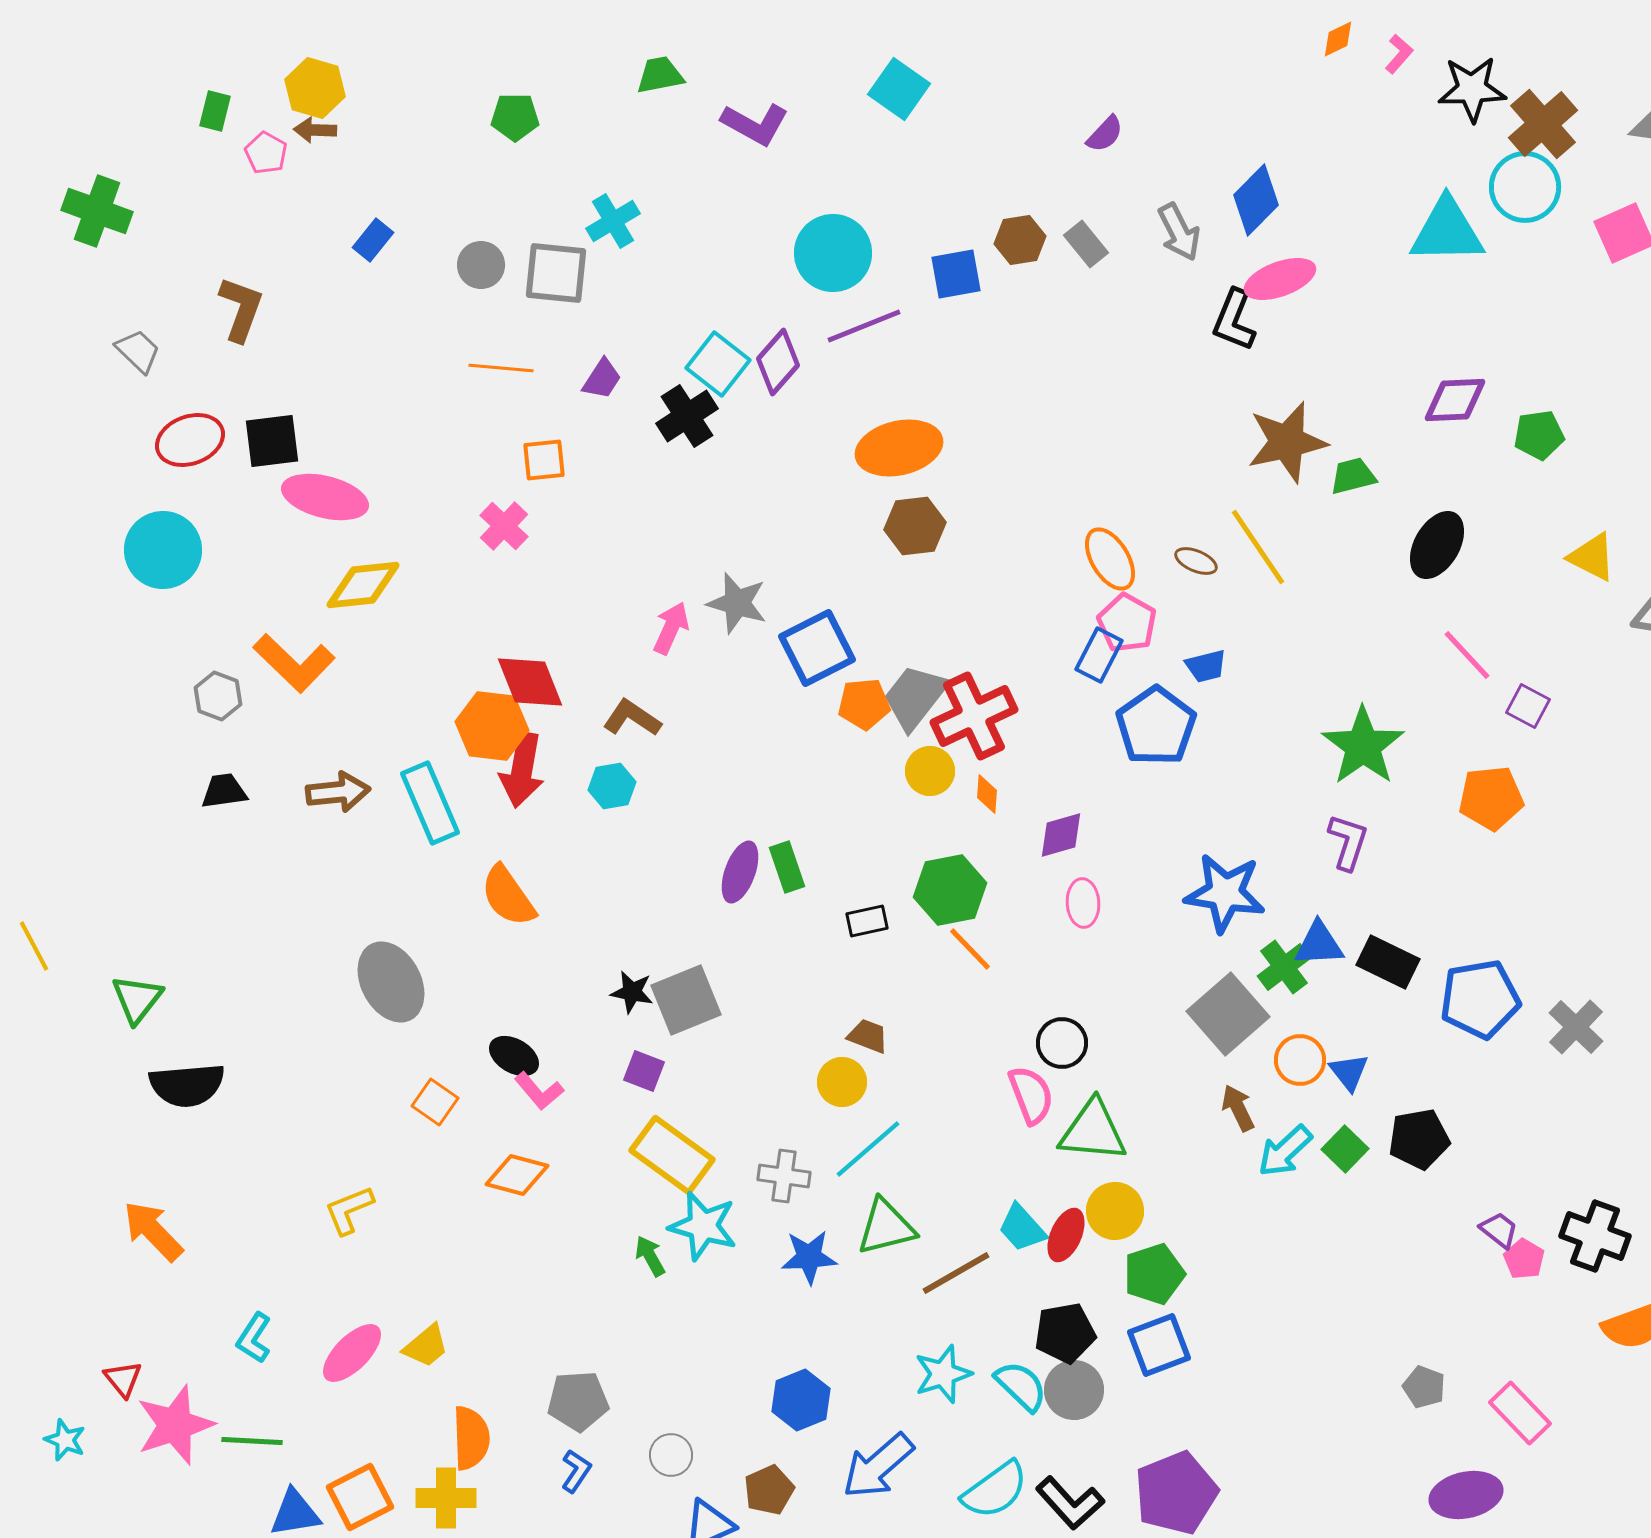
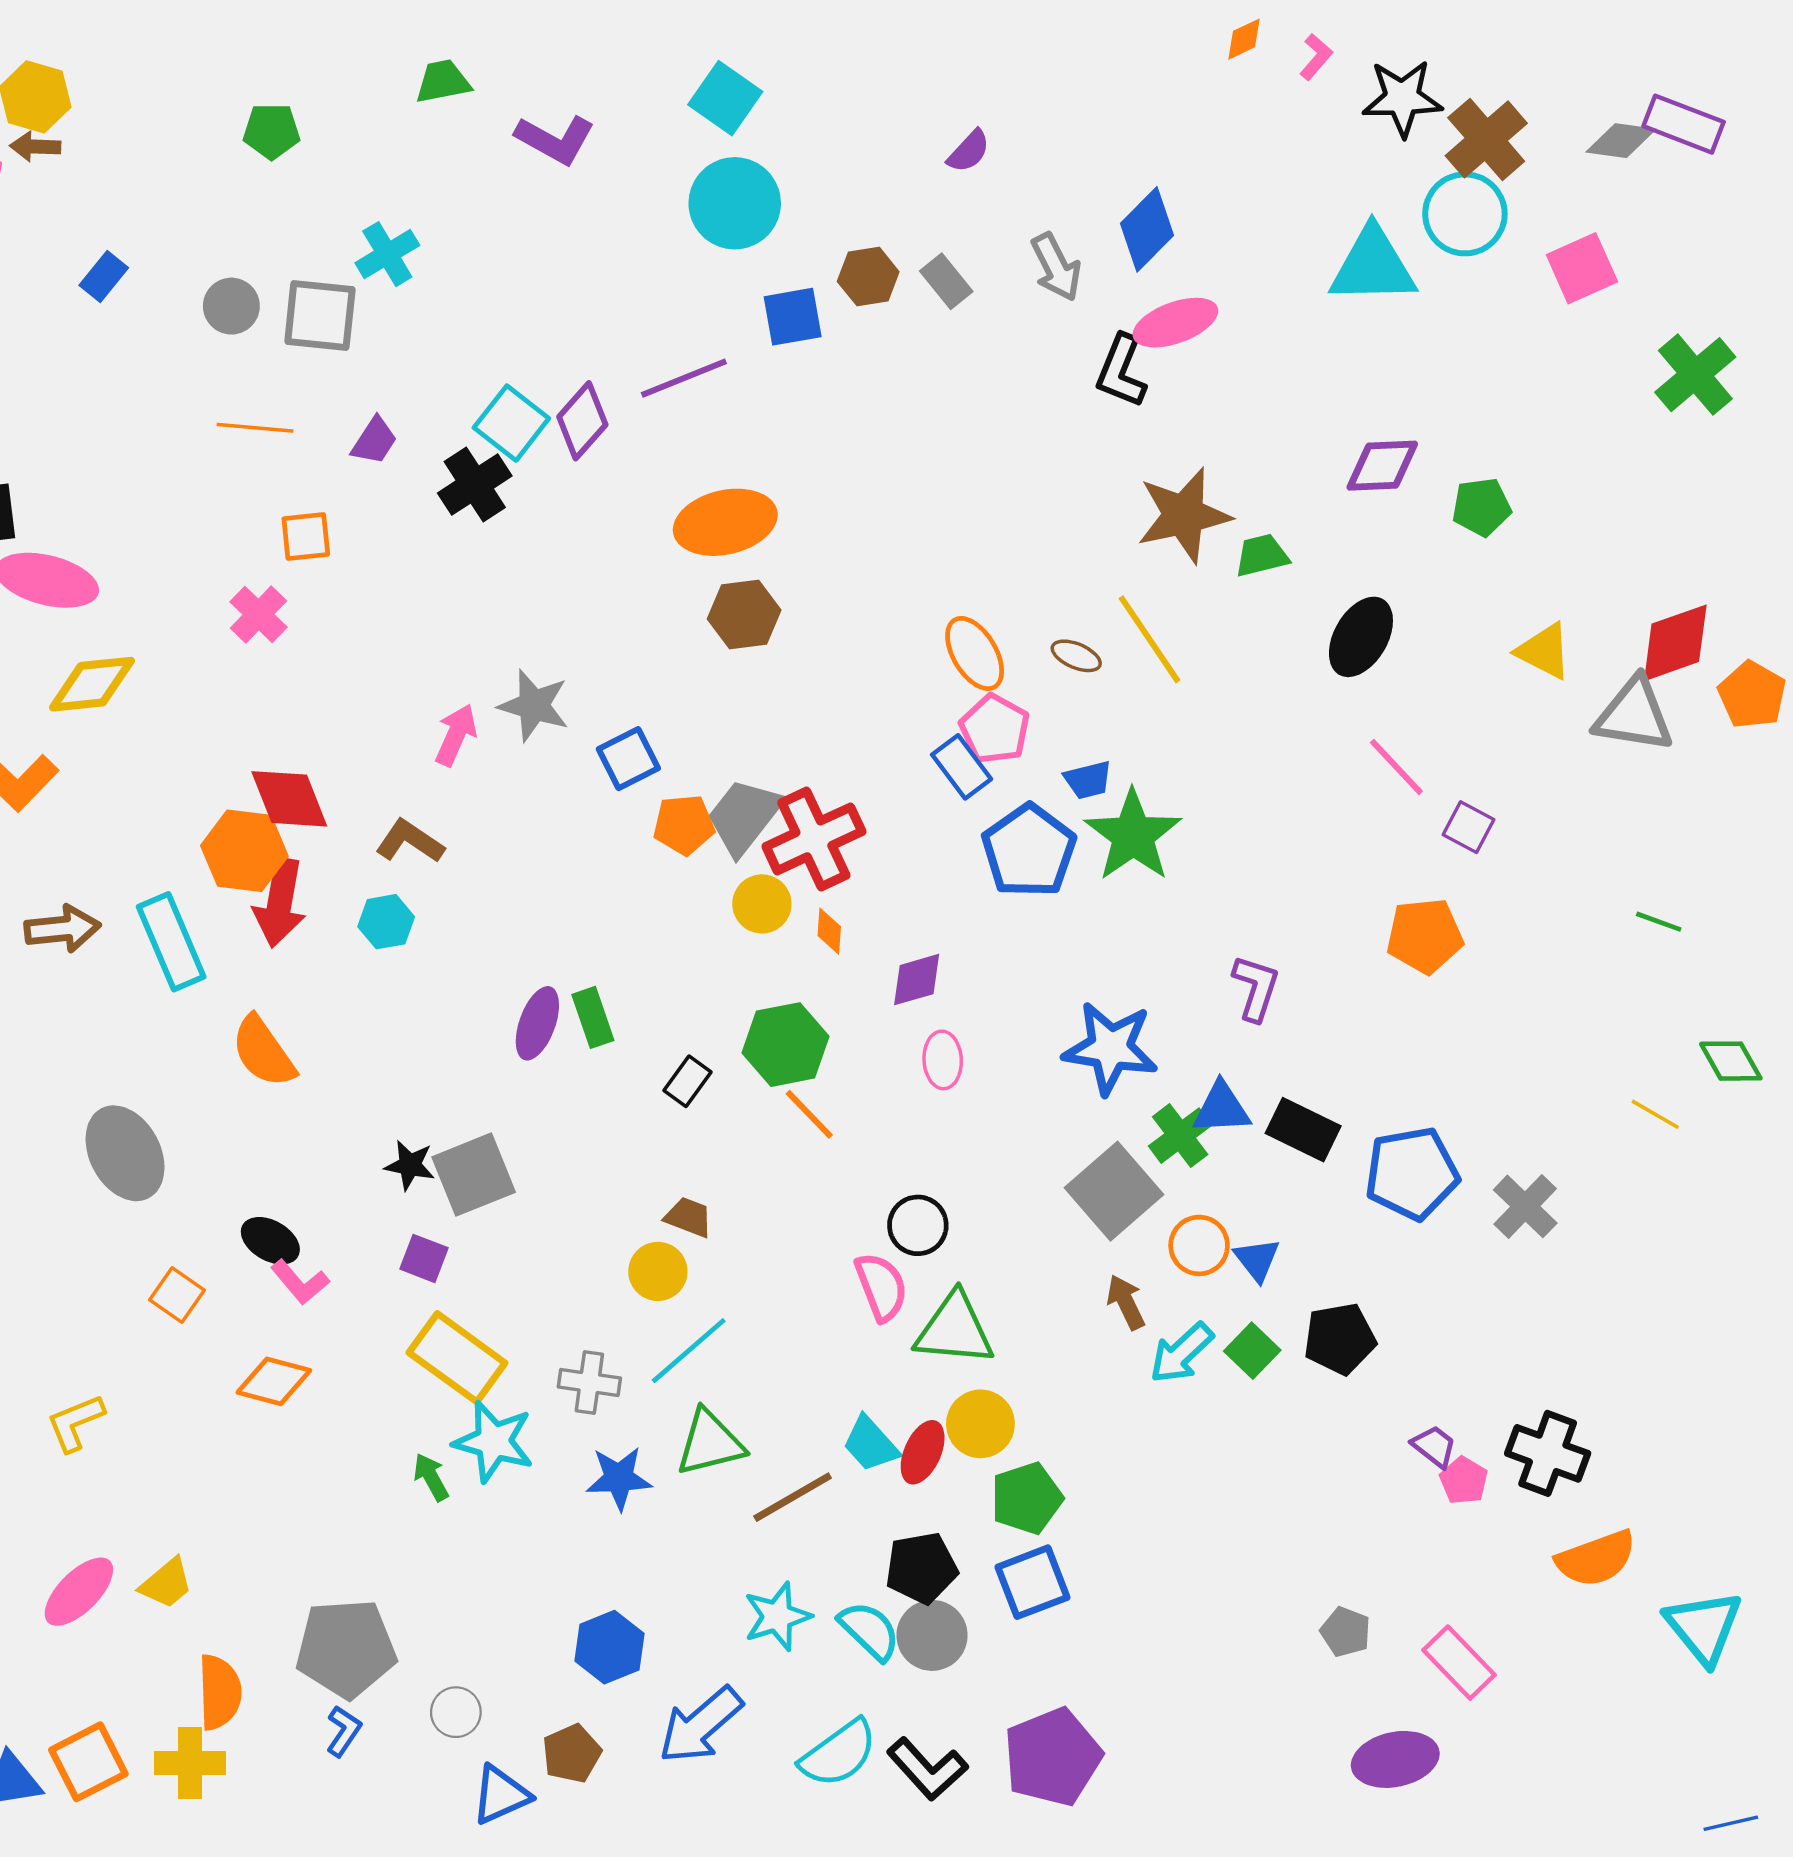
cyan circle: (833, 253) -> (735, 203), moved
blue square: (817, 648) -> (628, 759), size x0.7
blue rectangle: (1099, 655) -> (962, 767), turned -64
green star: (1363, 746) -> (1133, 835), moved
black rectangle: (867, 921) -> (687, 1081), turned -42
gray pentagon: (578, 1401) -> (346, 1648), size x1.4

